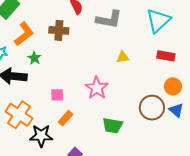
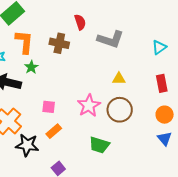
cyan triangle: (158, 20) -> (159, 47), size x0.6
orange L-shape: (24, 34) -> (24, 42), turned -55
red rectangle: (166, 56) -> (162, 83), turned 60
brown circle: (152, 108) -> (120, 110), moved

